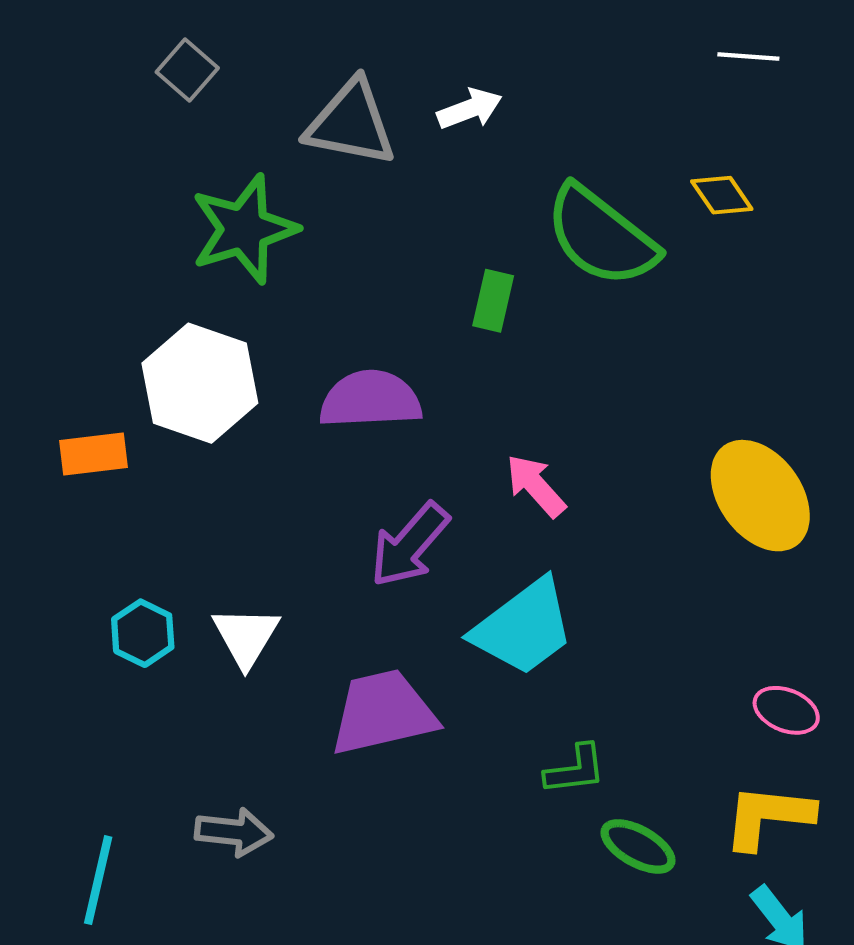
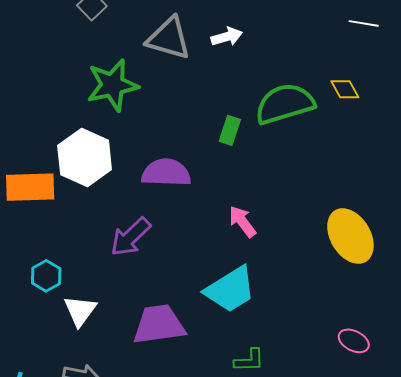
green semicircle: (601, 236) -> (285, 104), turned 120
orange rectangle: (94, 454) -> (30, 187), size x1.5
purple arrow: (409, 545) -> (130, 237), moved
white triangle: (246, 636) -> (80, 311), moved

